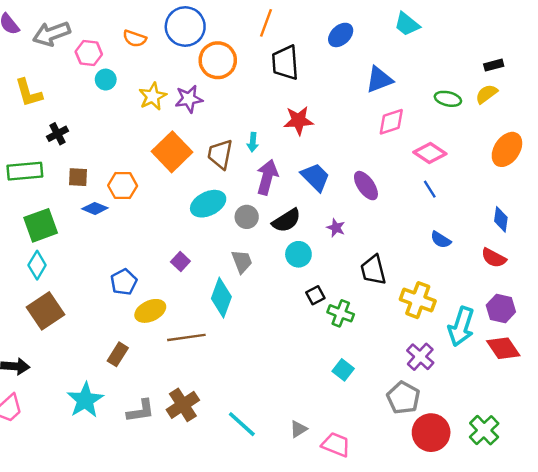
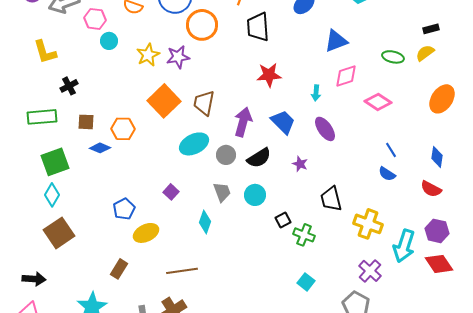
cyan arrow: (253, 142) -> (316, 93), moved
blue line: (430, 189) -> (391, 150), moved
cyan circle: (298, 254) -> (255, 195), moved
cyan diamond: (221, 298) -> (205, 222), size x0.7
brown line: (186, 337) -> (182, 271), moved

